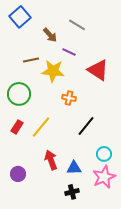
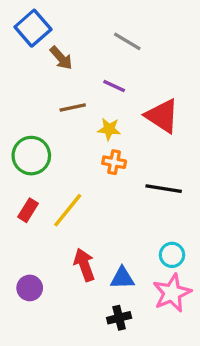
brown arrow: (50, 35) -> (61, 58), moved
brown line: (31, 60) -> (73, 108), moved
yellow star: (53, 71) -> (109, 129), moved, size x0.6
black line: (86, 126) -> (164, 189), moved, turned 60

